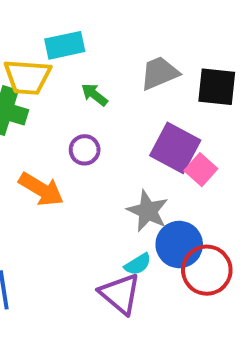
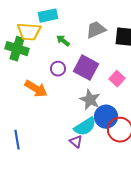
purple square: (175, 148) -> (86, 68), moved
cyan semicircle: (138, 264) -> (85, 127), size x1.6
purple triangle: (120, 294) -> (76, 142), size x0.6

